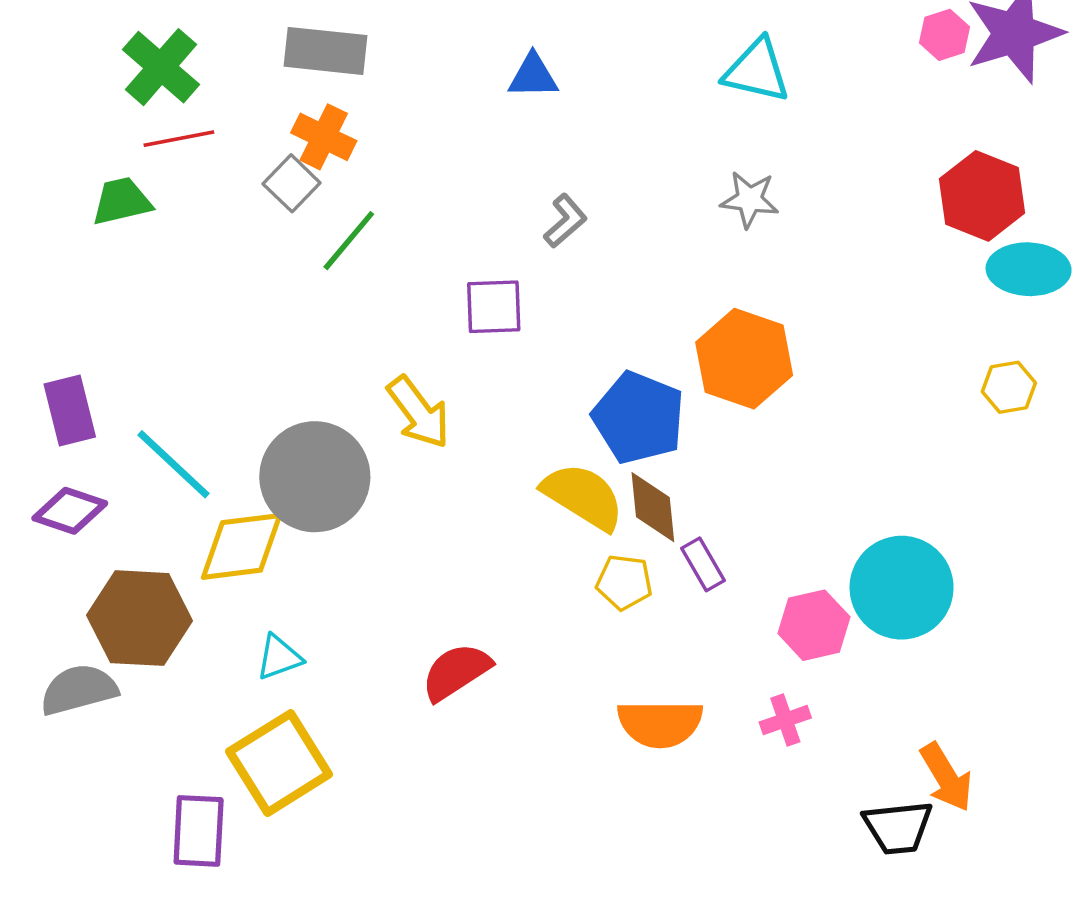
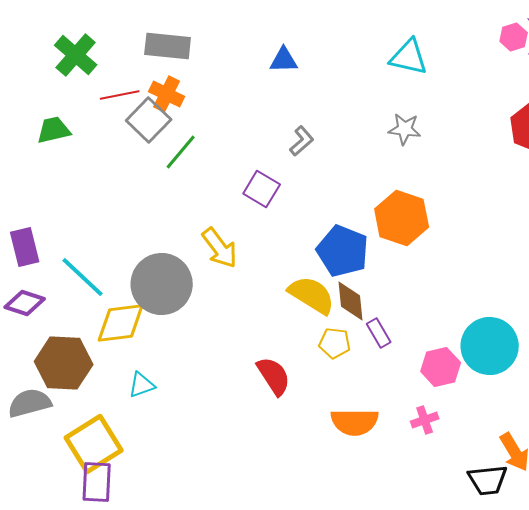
red line: (179, 139) -> (120, 95), moved
gray square: (292, 183) -> (149, 120), size x1.4
purple square: (494, 307) -> (262, 189), turned 33
red semicircle: (456, 672) -> (274, 376), moved, turned 90
yellow square: (279, 763) -> (94, 444), moved

